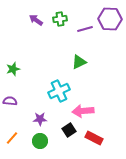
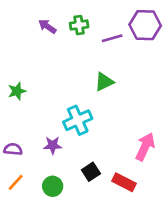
purple semicircle: (10, 101) -> (13, 149), moved
pink arrow: (83, 111) -> (145, 147), moved, turned 120
purple star: (40, 119) -> (53, 145), moved

